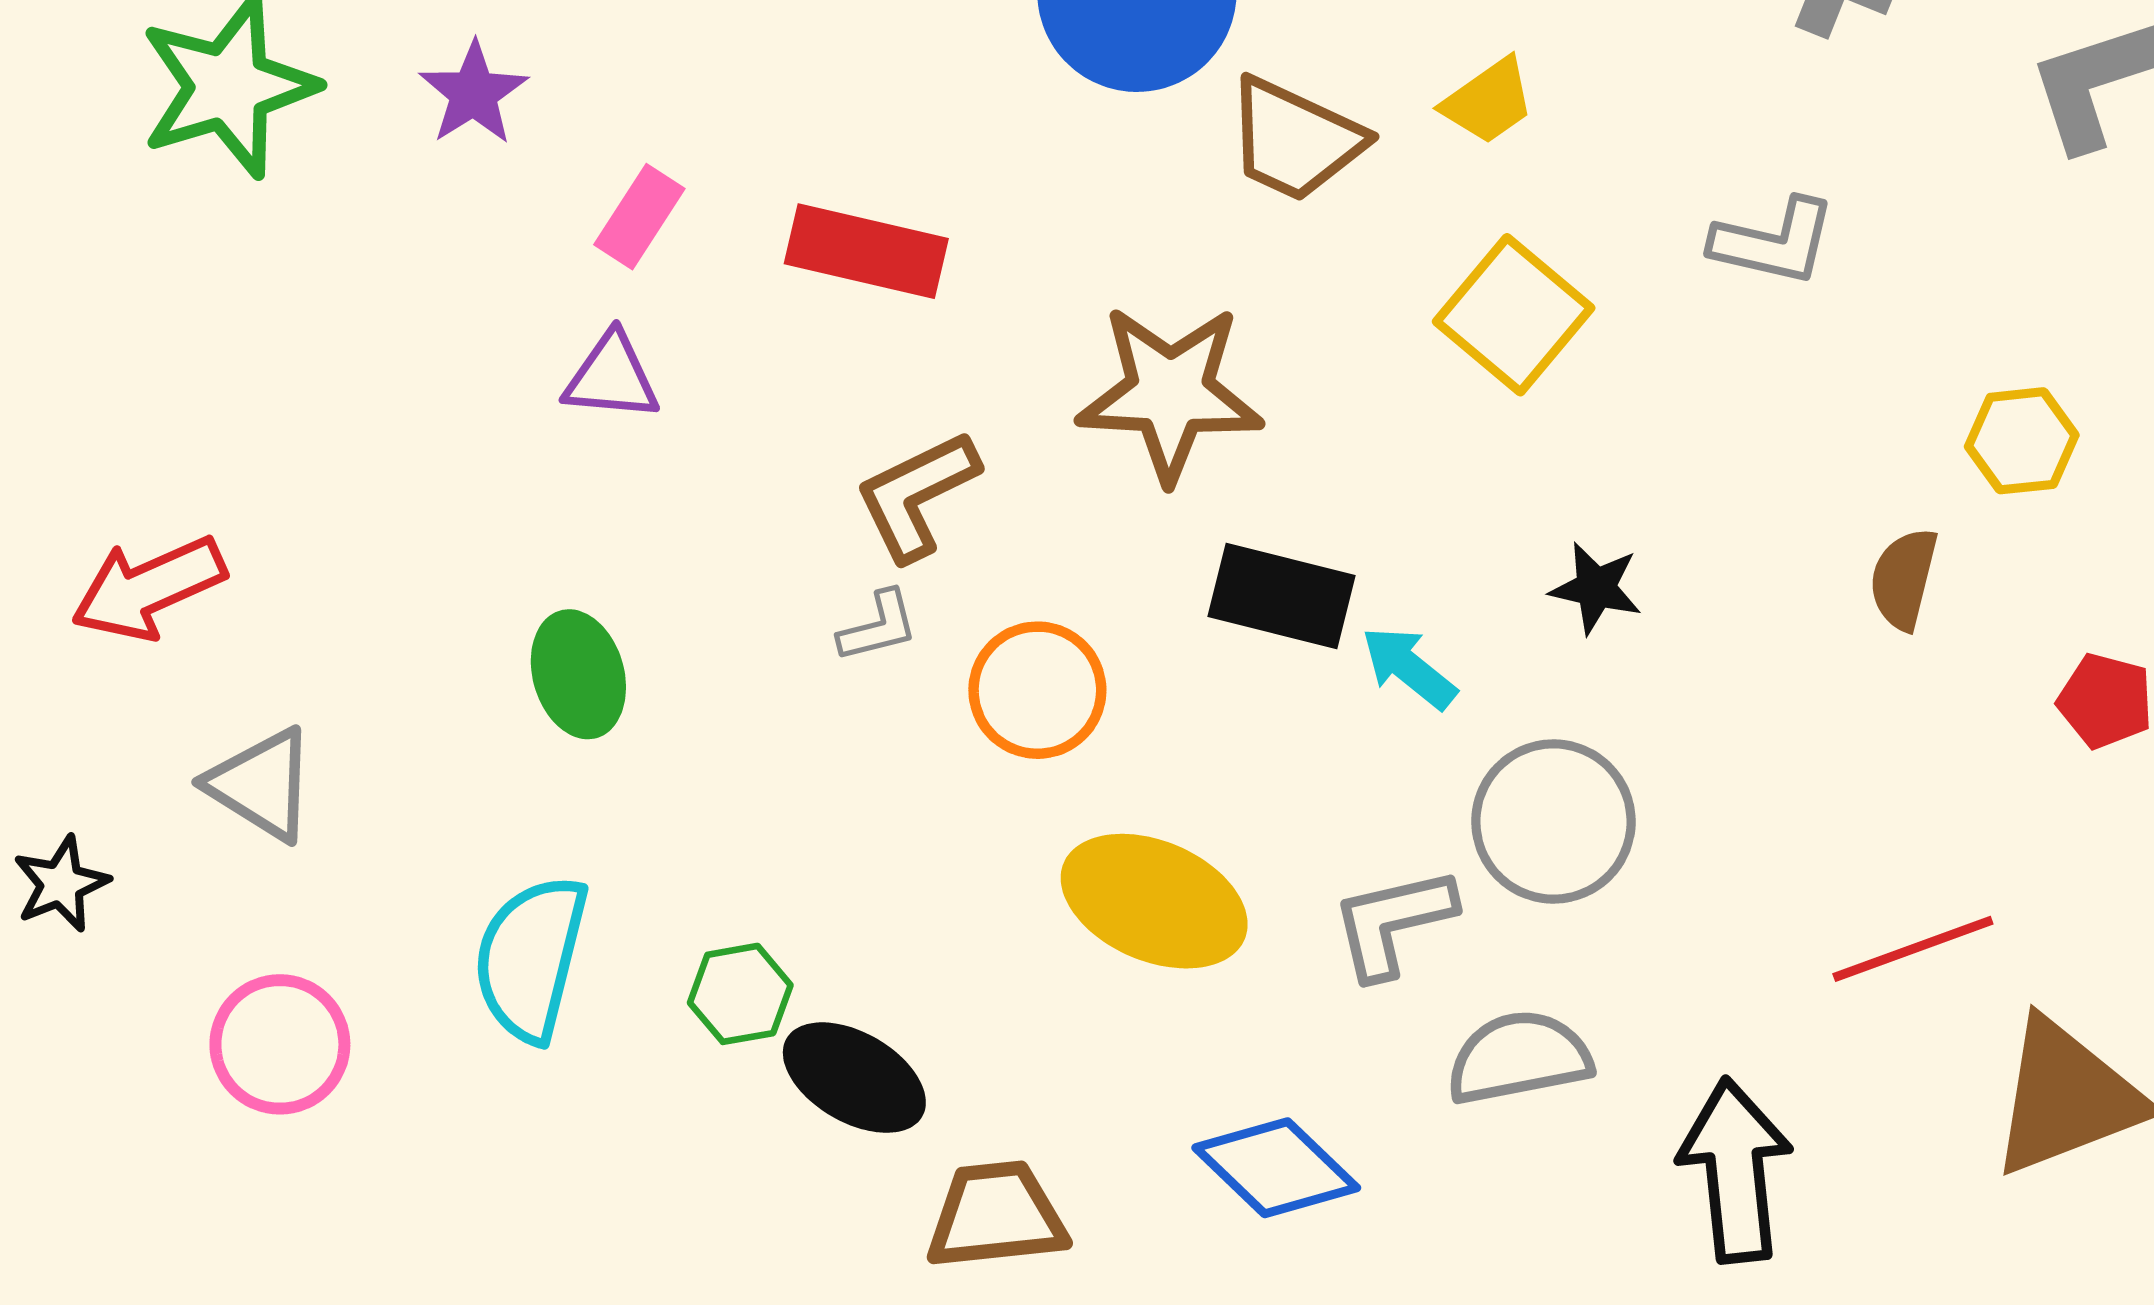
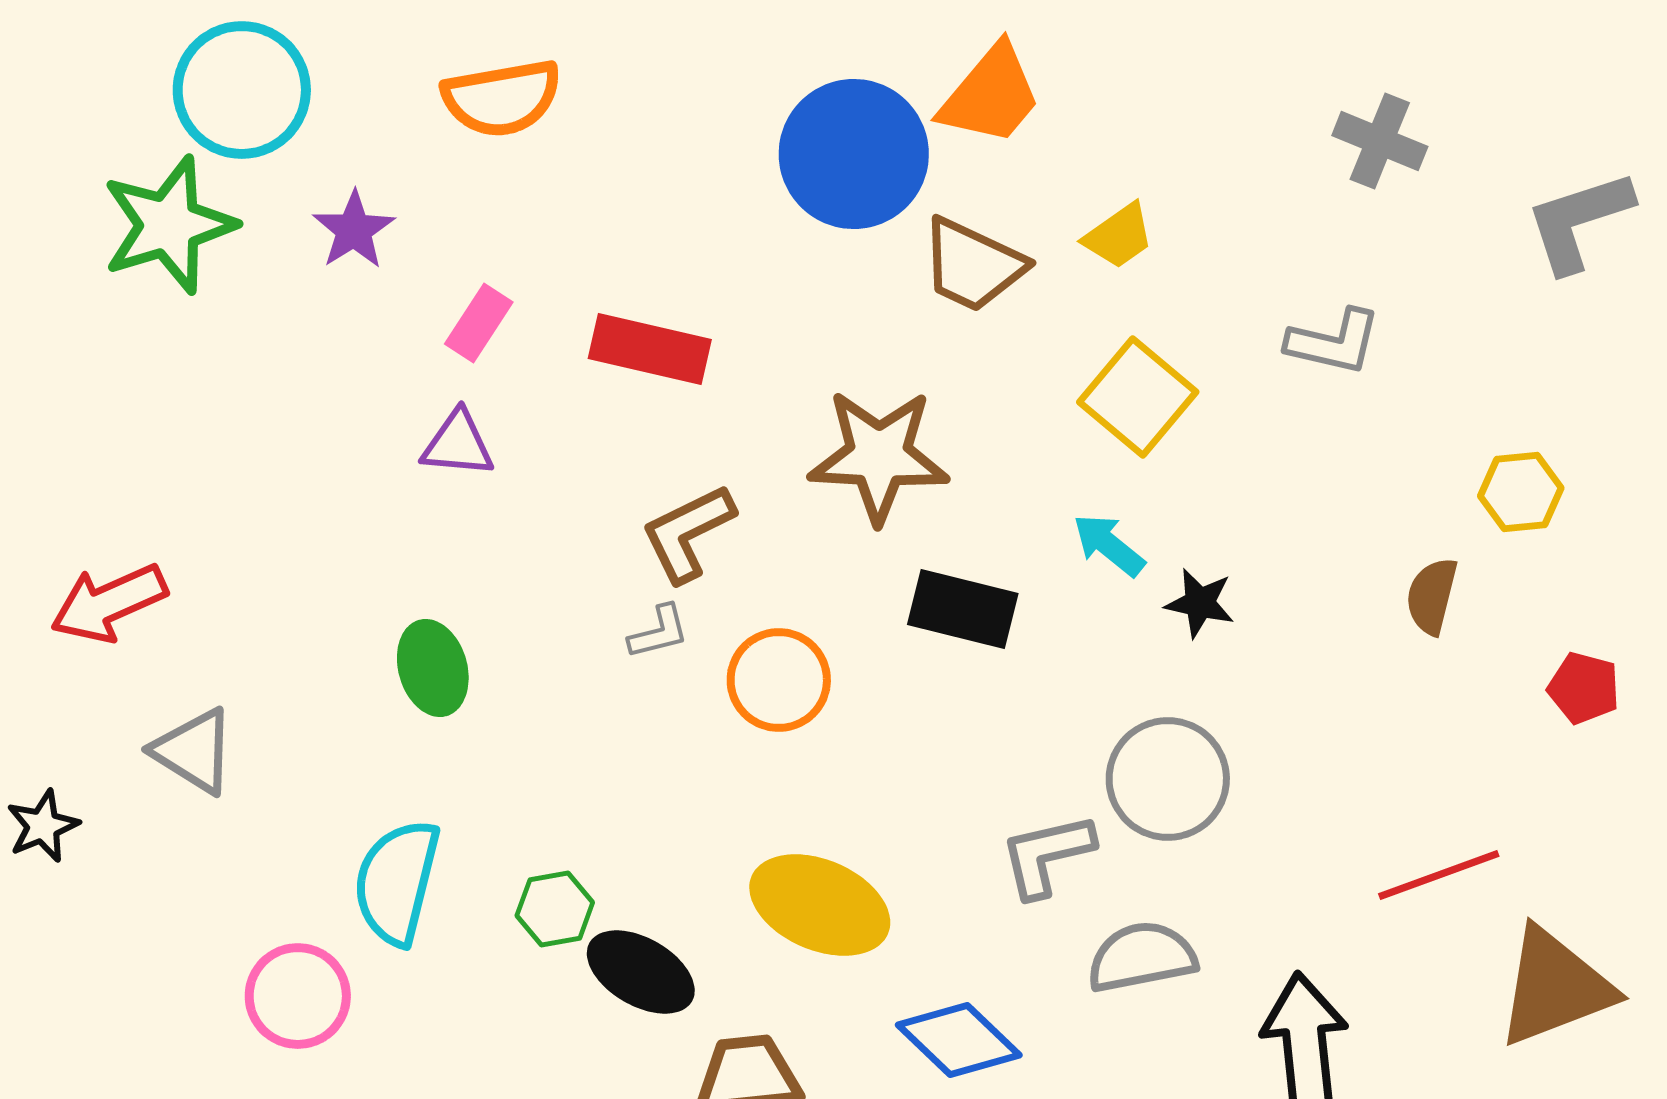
cyan arrow: (1409, 668) -> (1109, 545), moved
yellow ellipse: (1154, 901) -> (820, 905), moved
pink circle: (280, 1044) -> (298, 996), moved

